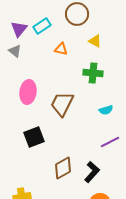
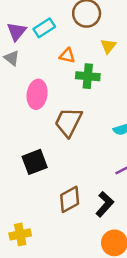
yellow triangle: (95, 41) -> (108, 46), turned 40
green cross: (93, 73) -> (88, 76), moved
pink ellipse: (28, 92) -> (37, 94), moved

